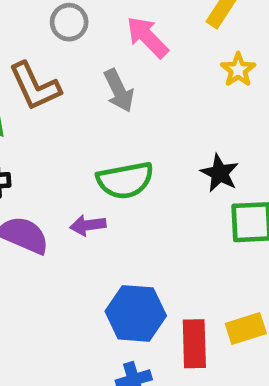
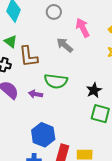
brown L-shape: (35, 86) -> (28, 56), moved
gray arrow: (119, 91) -> (65, 45), turned 138

